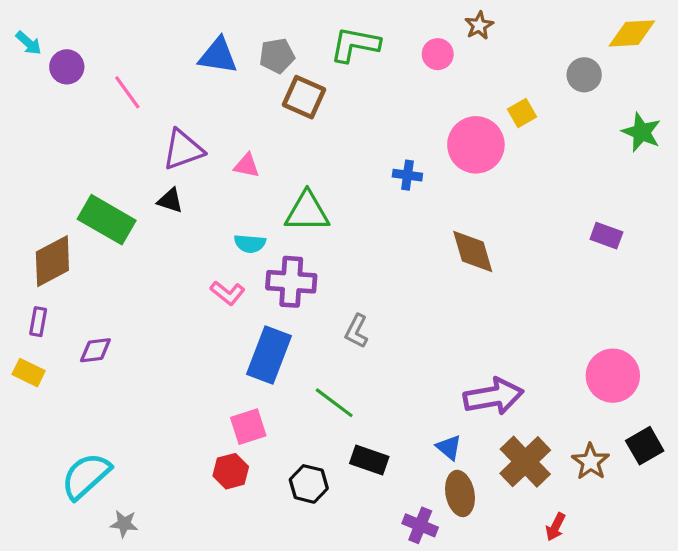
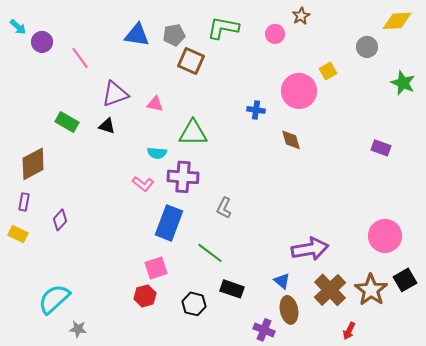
green rectangle: (107, 220) -> (67, 122), moved, size x0.7
brown diamond: (473, 252) -> (291, 140), moved, size x0.7
purple diamond: (95, 350) -> (60, 220), turned -40
brown star: (591, 462) -> (371, 290), size x1.4

